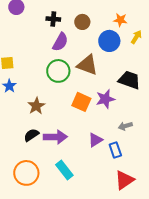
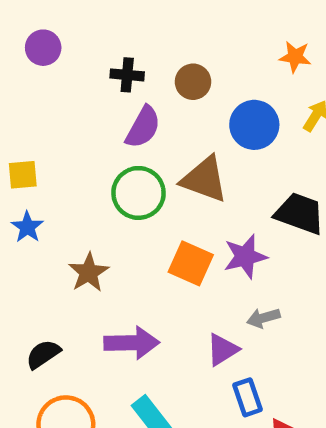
orange star: (120, 20) -> (295, 57), moved
gray arrow: (125, 126) -> (263, 318), moved
black semicircle: (31, 135) -> (43, 354), moved
blue rectangle: (115, 150) -> (247, 397), moved

